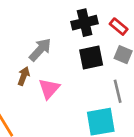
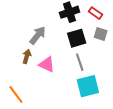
pink triangle: (49, 89) -> (47, 64), turned -42
gray line: (118, 91) -> (80, 62), moved

